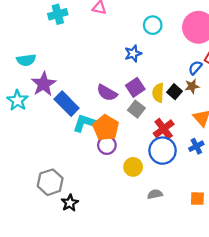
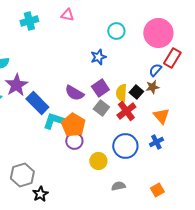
red cross: (164, 129) -> (126, 111), moved
orange square: (197, 199) -> (157, 190), turned -32

